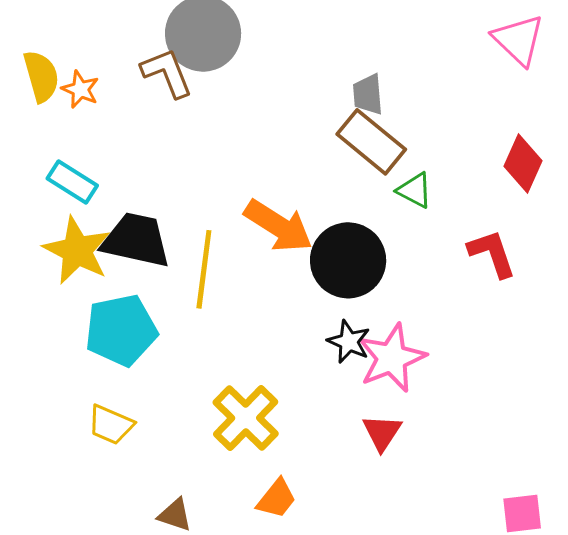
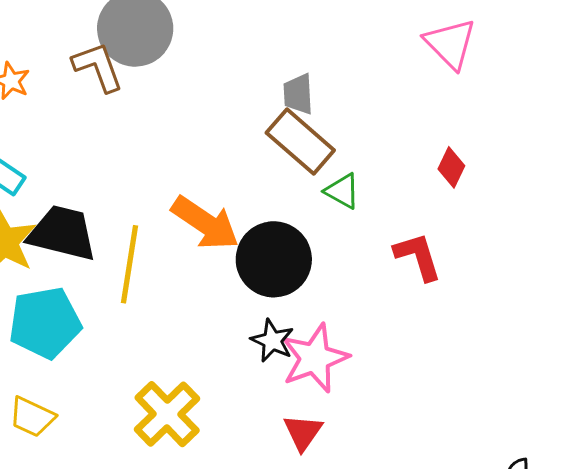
red diamond: (523, 164) -> (451, 167), size x0.7

